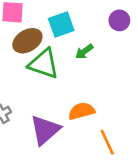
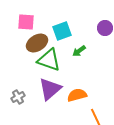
purple triangle: (45, 130) -> (50, 89), moved

